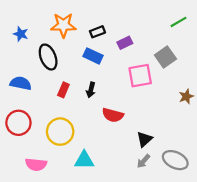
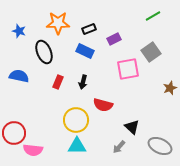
green line: (179, 22) -> (153, 16), moved
red circle: (18, 123) -> (14, 133), moved
yellow circle: (60, 132) -> (76, 120), moved
black triangle: (145, 139) -> (132, 127), turned -35
gray arrow: (143, 161) -> (119, 147), moved

